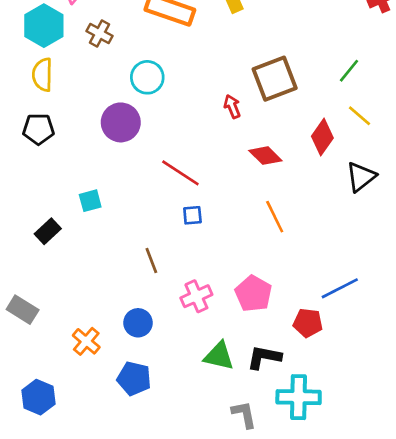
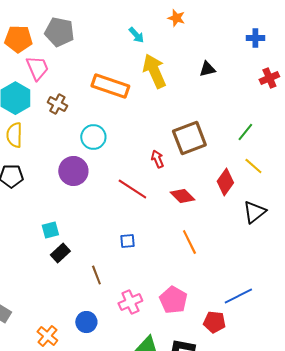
red line: (180, 173) -> (132, 189), moved
black rectangle: (48, 231) -> (60, 253), moved

